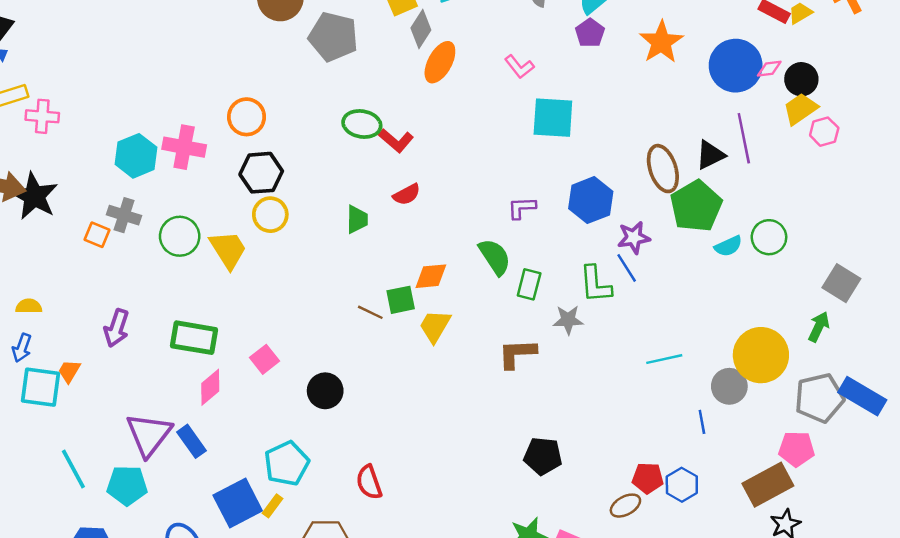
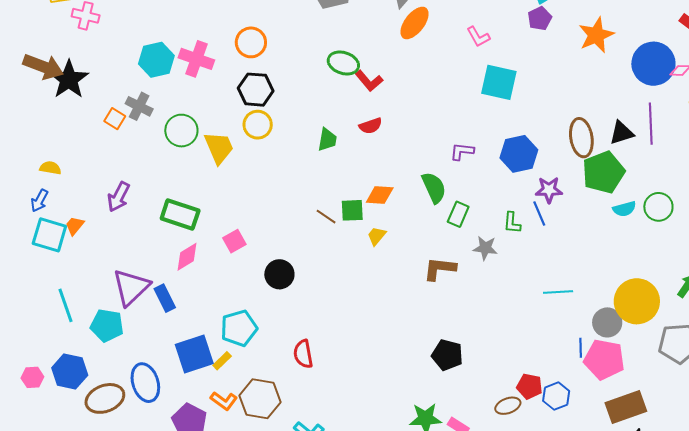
green L-shape: (596, 284) -> (512, 223), size x0.7
yellow trapezoid: (435, 326) -> (377, 236), size x0.7
pink pentagon: (796, 449) -> (604, 359), moved, size x1.4

